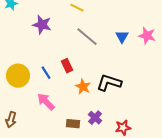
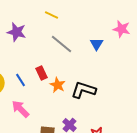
pink star: (147, 36) -> (122, 29), moved
orange star: (83, 87) -> (58, 85), moved

